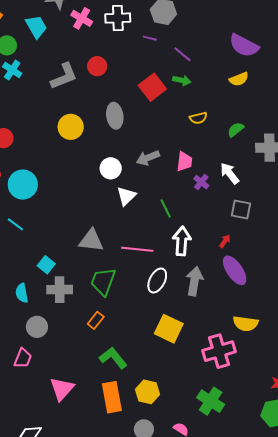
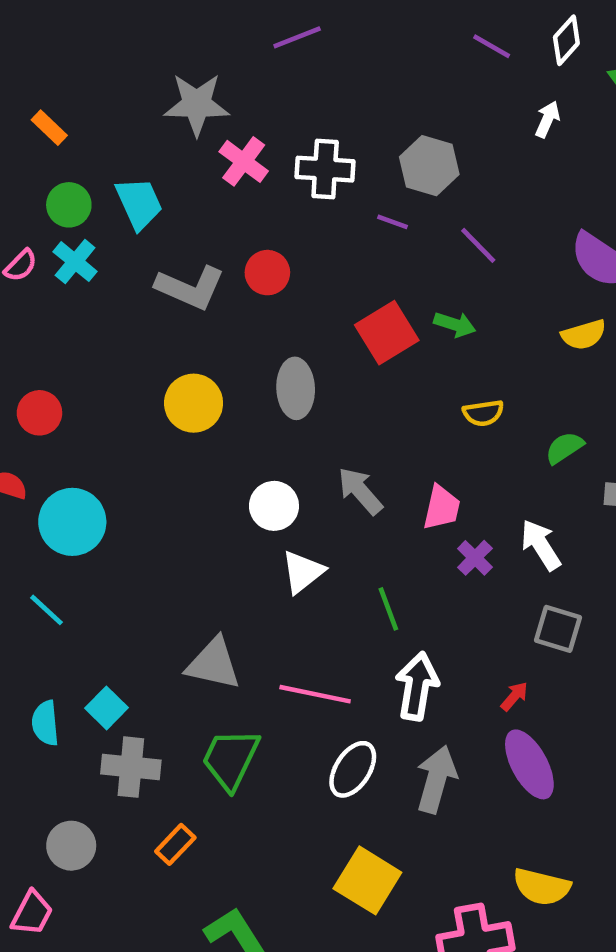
cyan trapezoid: (36, 27) -> (139, 203), moved
purple line: (182, 54) -> (478, 245), moved
gray L-shape: (64, 76) -> (190, 288), turned 40
gray arrow: (148, 158) -> (360, 491), turned 65
cyan semicircle: (22, 293) -> (45, 723), moved
orange rectangle: (96, 320) -> (175, 844), moved

